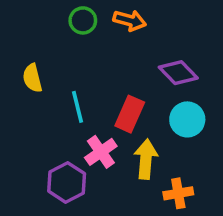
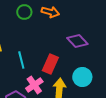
cyan circle: (187, 119) -> (82, 77), moved

